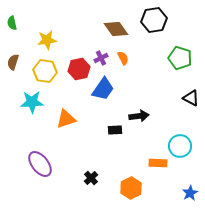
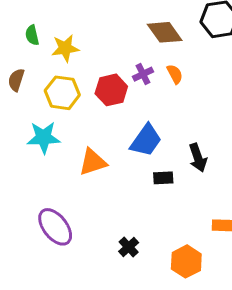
green semicircle: (12, 23) -> (32, 35), moved
blue trapezoid: (103, 89) -> (146, 140), moved
black arrow: (139, 116) -> (198, 158), turned 78

